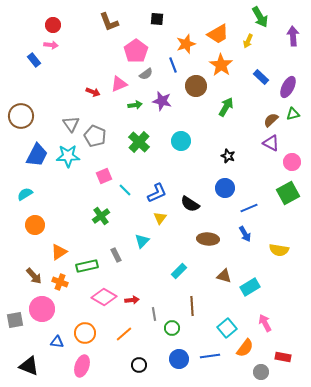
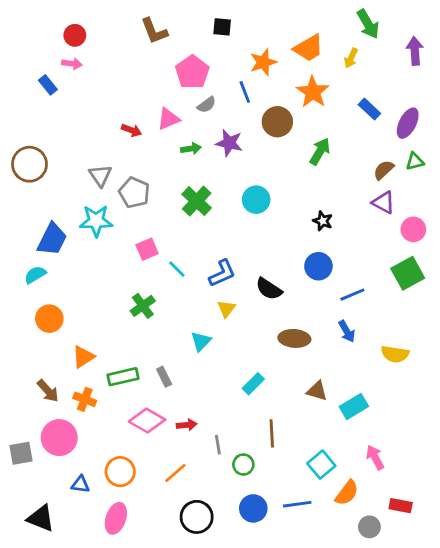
blue trapezoid: (37, 155) -> (52, 239), moved
gray rectangle: (116, 255) -> (164, 377), moved
black circle: (139, 365) -> (197, 517), size x1.5

